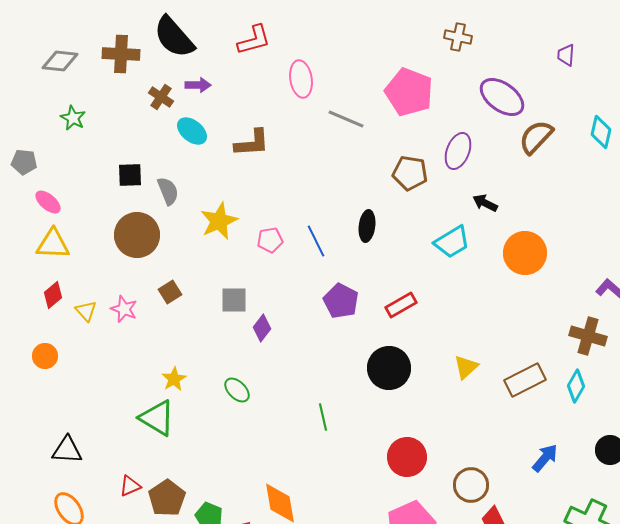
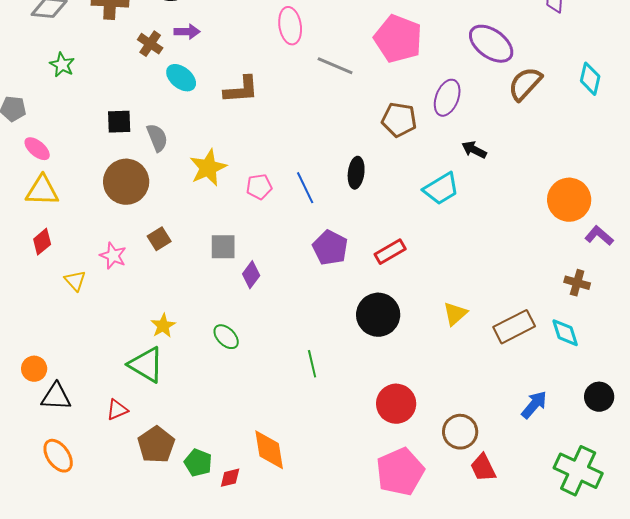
orange circle: (525, 253) -> (569, 200), moved
yellow triangle: (86, 311) -> (75, 281), moved
brown cross: (588, 336) -> (577, 283), size x0.7
orange circle: (45, 356) -> (34, 369), moved
cyan diamond: (576, 386) -> (565, 333), turned -48
red triangle: (130, 486) -> (117, 410), moved

